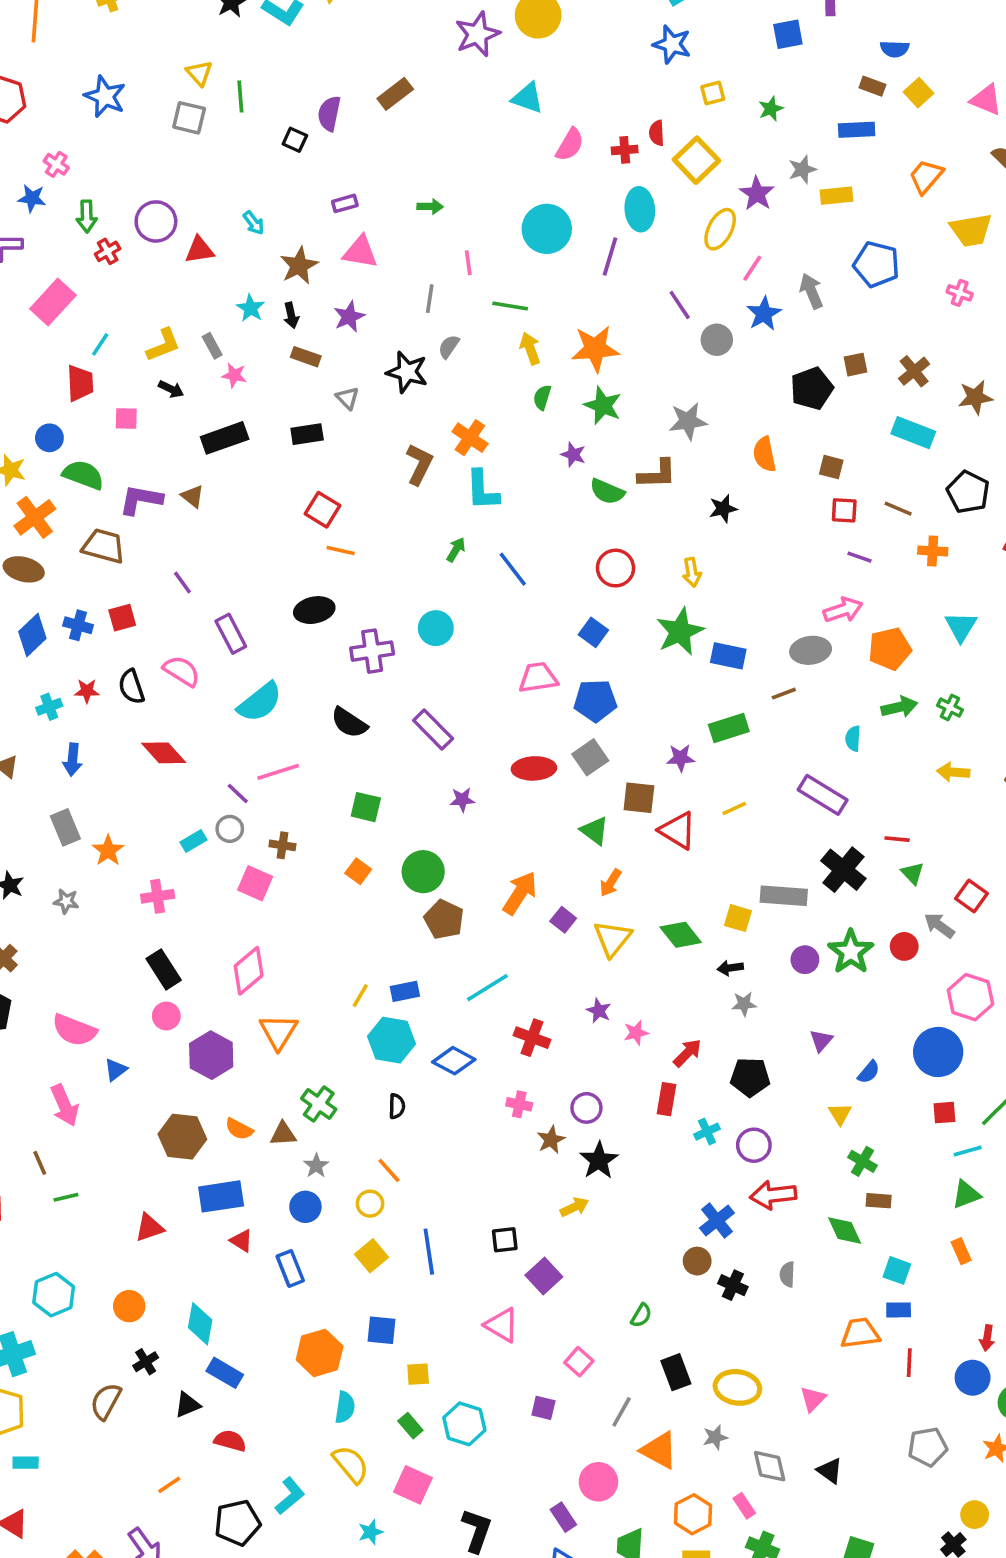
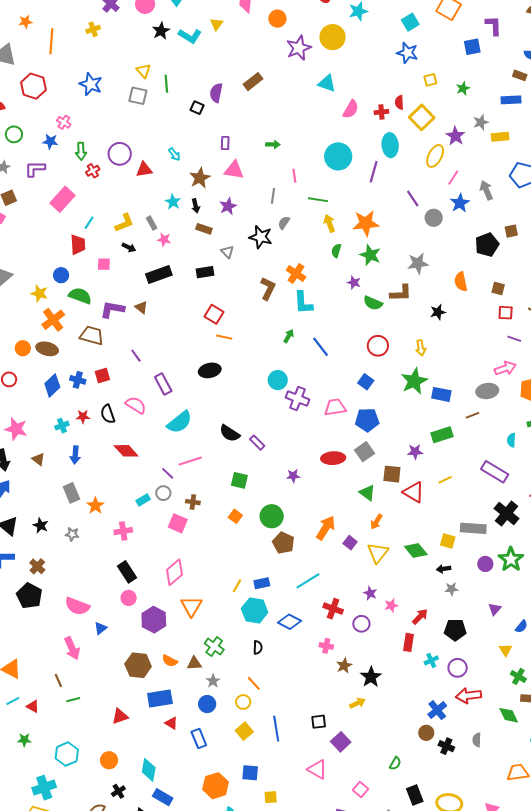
purple rectangle: (345, 203) -> (225, 143), turned -72
purple cross: (372, 651) -> (297, 398), moved, turned 30
purple rectangle: (433, 730) -> (257, 443), moved, size x0.7
purple circle: (586, 1108) -> (361, 624), moved

